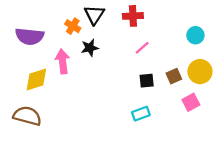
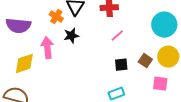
cyan circle: (195, 35) -> (164, 25), size x1.6
brown square: (174, 76) -> (145, 61), turned -32
pink square: (191, 102) -> (160, 84), turned 35

